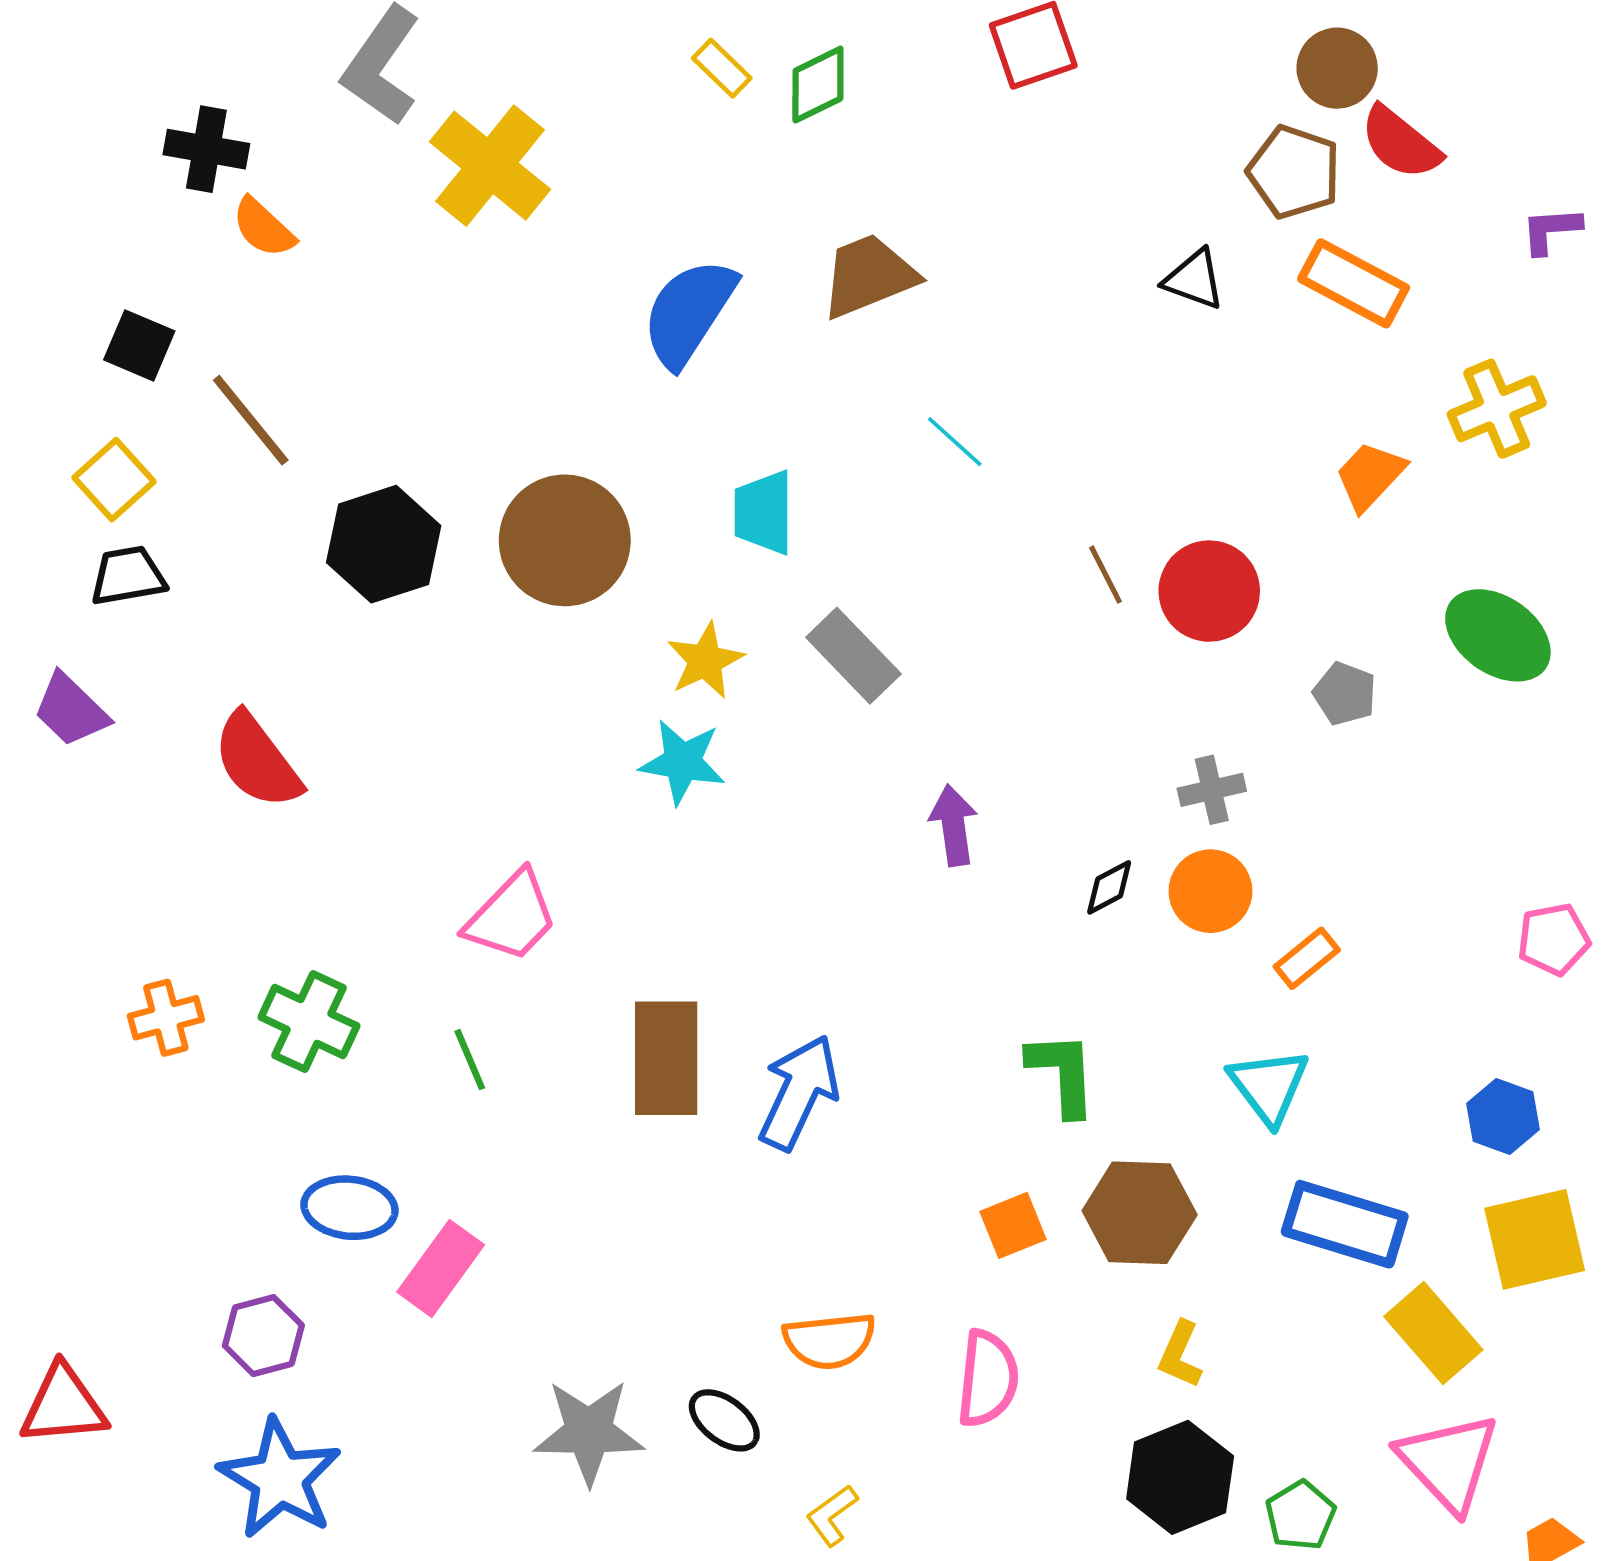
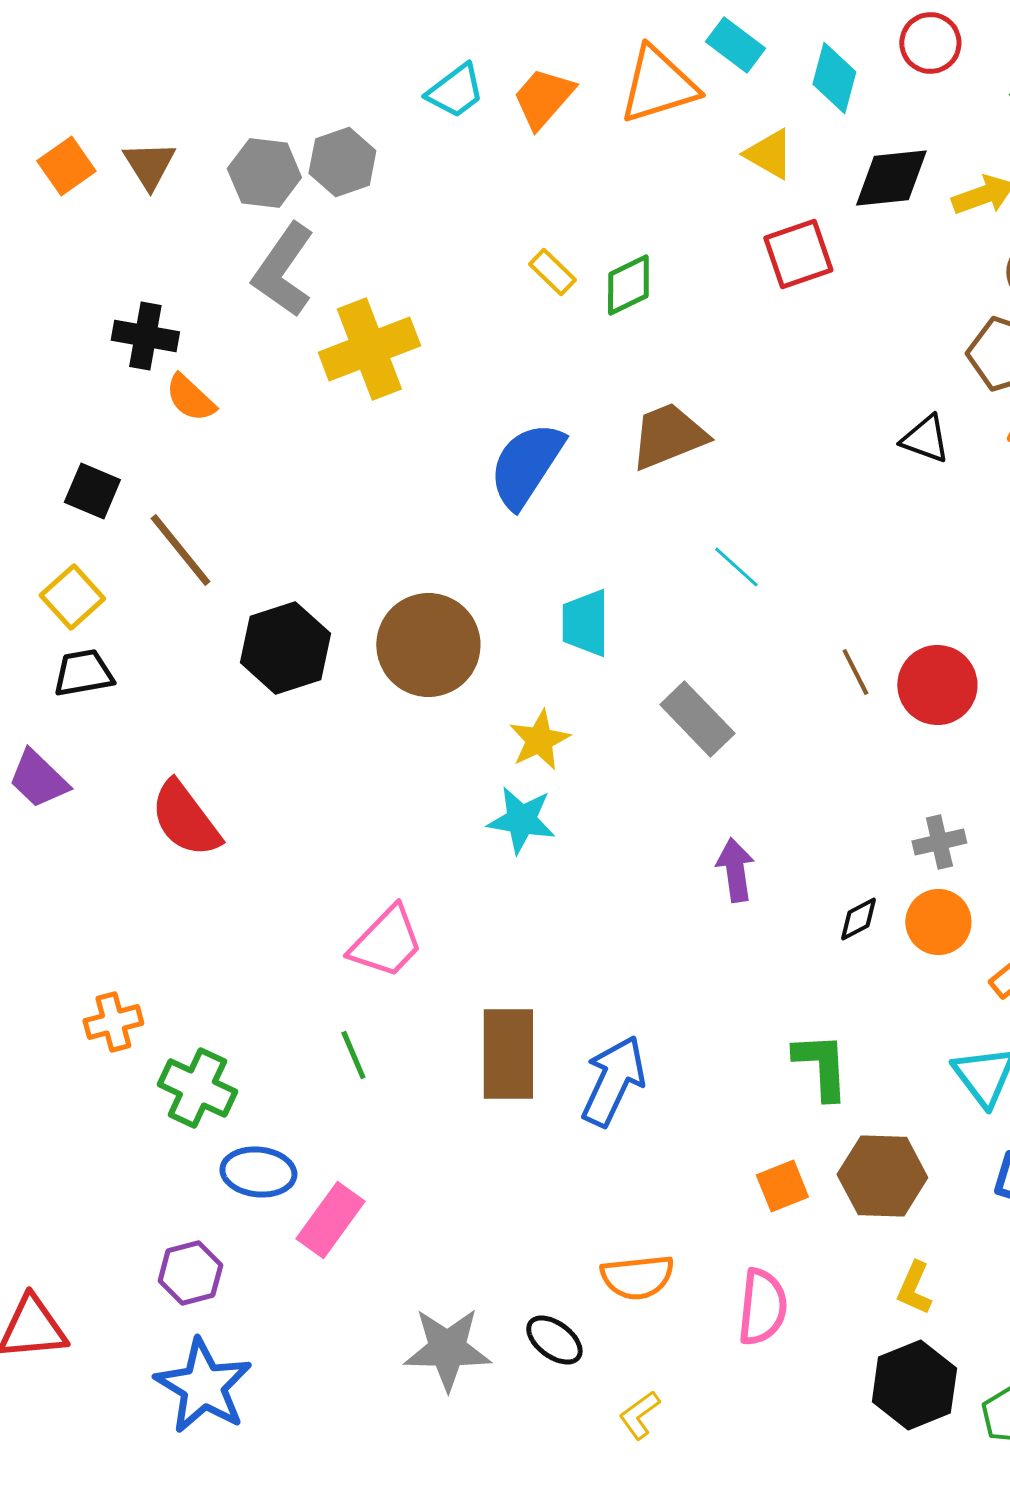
yellow cross: (490, 166) -> (369, 349), turned 30
gray rectangle: (853, 656) -> (697, 719), moved
green cross: (309, 1022) -> (197, 1088), moved

